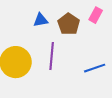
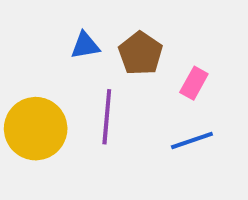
pink rectangle: (96, 15) -> (194, 83), moved

